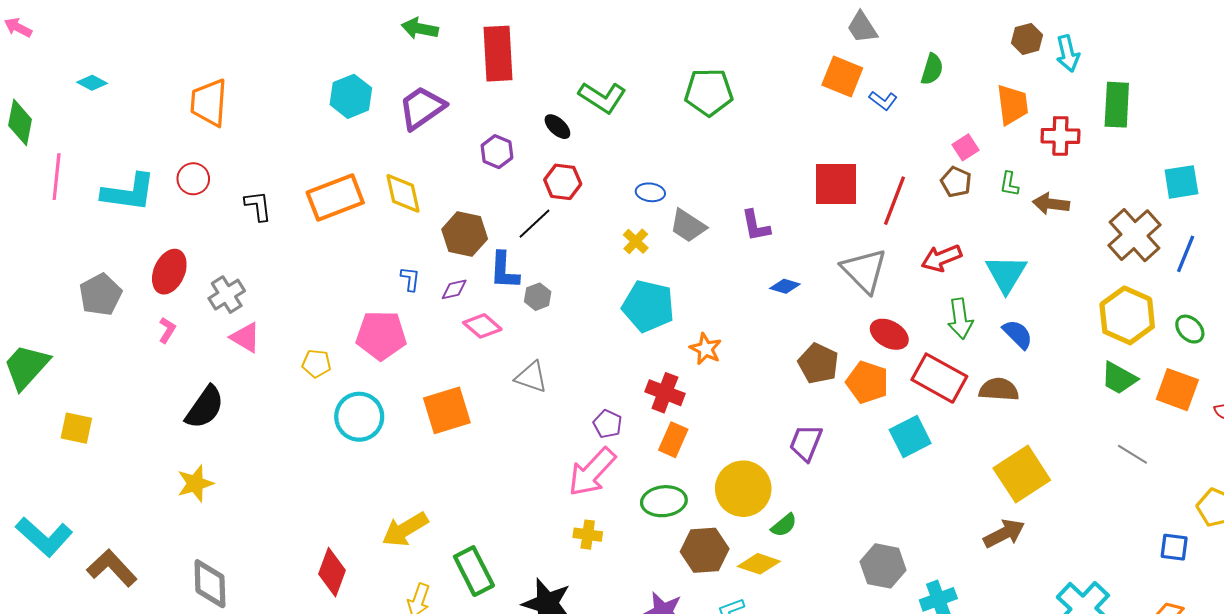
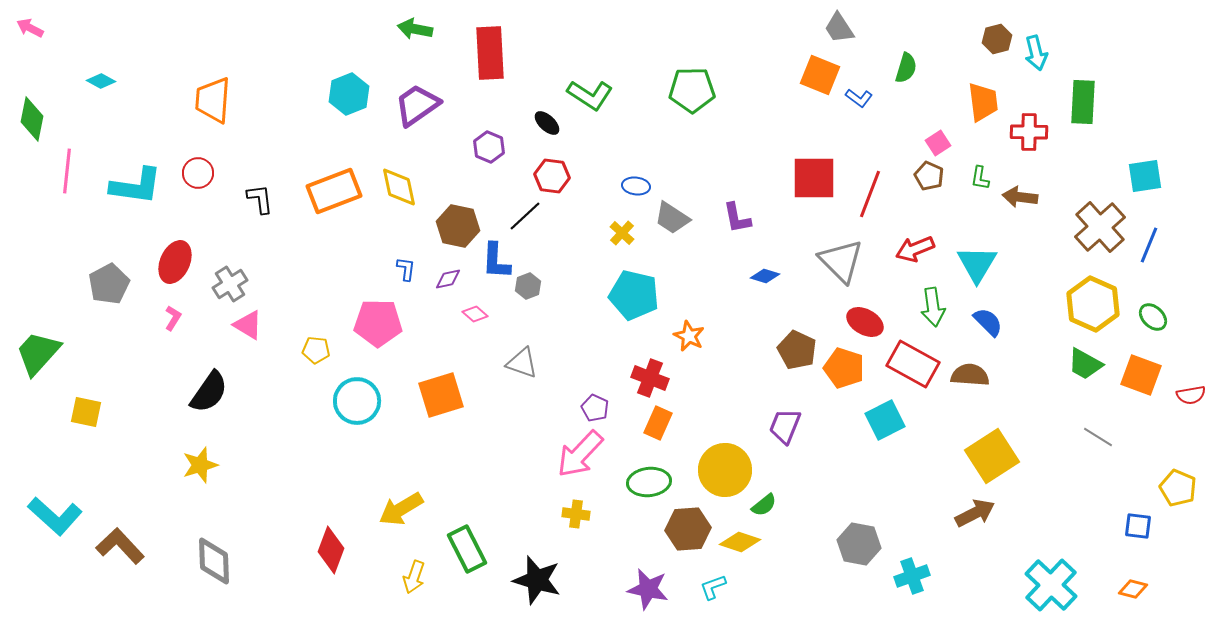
pink diamond: (482, 326) -> (475, 314), size x0.7

